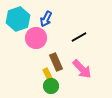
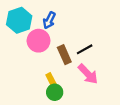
black line: (79, 37) -> (85, 49), moved
brown rectangle: (56, 62) -> (64, 55), moved

